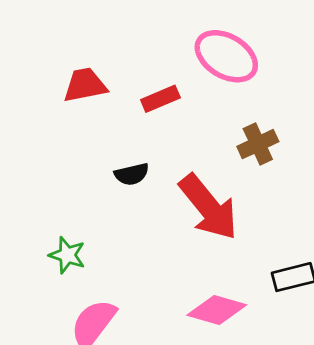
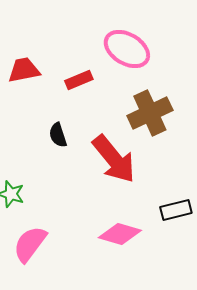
brown cross: (258, 144) -> (150, 113), size x1.5
black semicircle: (132, 174) -> (58, 135), turned 85

